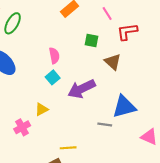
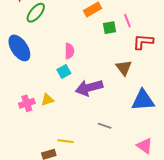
green square: (91, 40) -> (109, 28), moved, turned -32
blue triangle: (124, 107) -> (143, 100), moved
pink cross: (22, 127) -> (27, 103), moved

